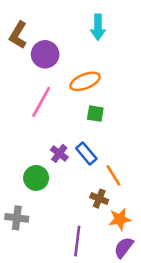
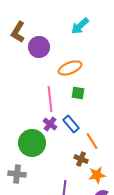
cyan arrow: (98, 27) -> (80, 26), turned 48
pink line: (41, 102) -> (50, 99), moved, turned -35
green circle: (36, 178) -> (32, 143), size x1.4

